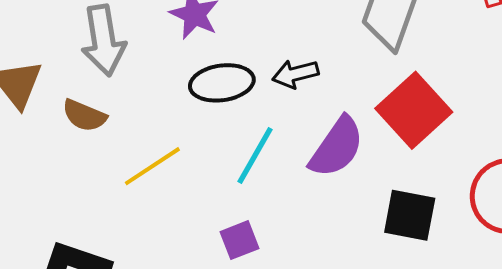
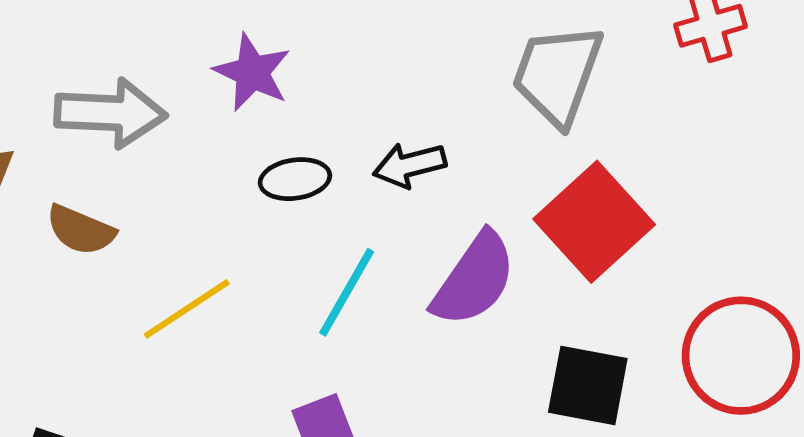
gray arrow: (103, 40) -> (110, 113), turned -78
black ellipse: (222, 83) -> (295, 179), size x0.7

